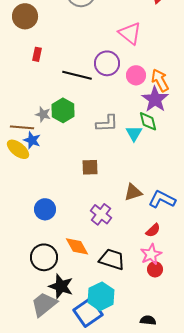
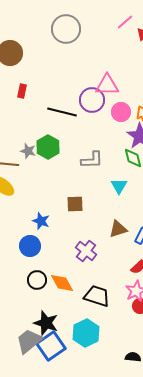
pink triangle: (130, 33) -> (107, 85), moved, turned -40
cyan triangle: (134, 133) -> (119, 186), moved
blue star: (32, 140) -> (41, 221), moved
black circle: (44, 257) -> (37, 280), moved, size x0.7
blue square: (88, 312) -> (51, 346), moved

